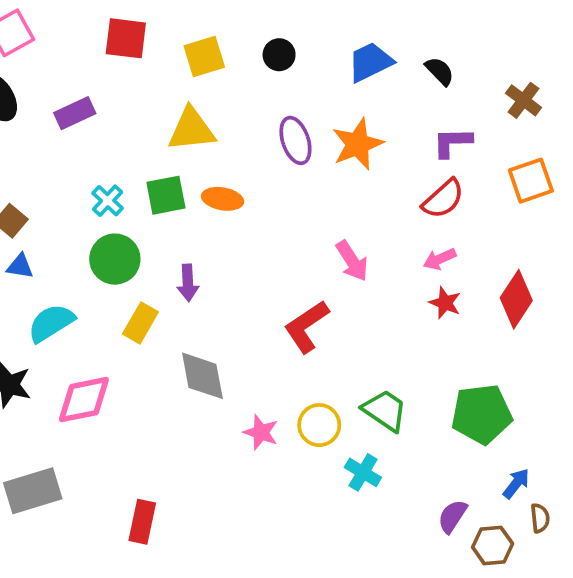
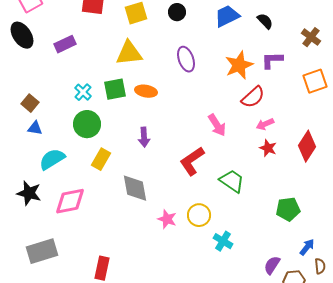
orange star: (358, 144) -> (239, 65), moved
red semicircle: (443, 199) -> (253, 97), moved
purple arrow: (188, 283) -> (144, 137), moved
green trapezoid: (385, 410) -> (232, 181), moved
green pentagon: (482, 414) -> (288, 209), size x0.7

